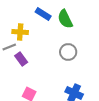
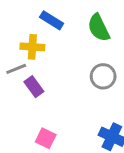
blue rectangle: (43, 14) -> (52, 20), moved

